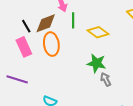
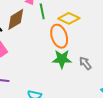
orange ellipse: (51, 44) -> (59, 36), moved
green star: (96, 63) -> (62, 59), moved

